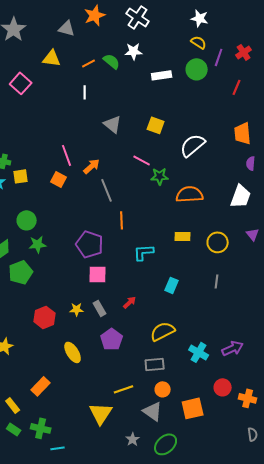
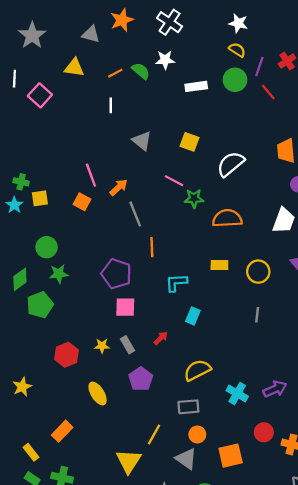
red line: (237, 87) -> (268, 92), moved, turned -63
cyan rectangle: (172, 285) -> (193, 316), moved
yellow line: (124, 389) -> (154, 434), turned -42

